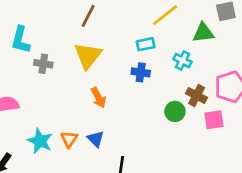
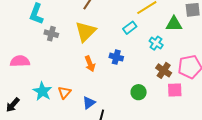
cyan rectangle: (146, 44) -> (130, 28), turned -32
blue cross: (141, 72) -> (116, 57), moved
green circle: (175, 111) -> (139, 92), moved
blue triangle: (96, 139) -> (89, 103), moved, turned 32

